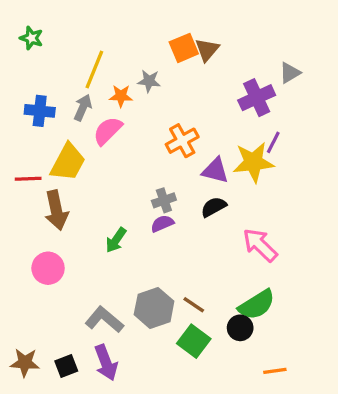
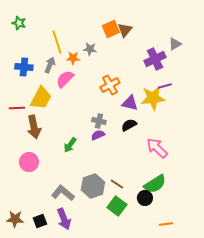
yellow line: (94, 69) -> (57, 42), turned -40
purple line: (273, 142) -> (165, 86), turned 48
gray cross: (164, 200) -> (99, 121), turned 32

